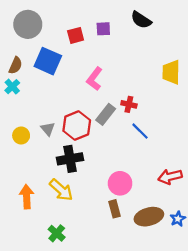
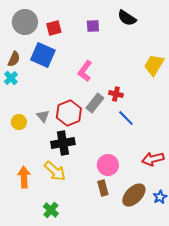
red square: (76, 35) -> (54, 28), moved
yellow trapezoid: (171, 72) -> (154, 65), turned 30
brown ellipse: (149, 217) -> (134, 195), turned -30

